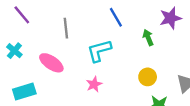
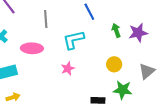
purple star: (170, 18) -> (138, 33), moved
pink ellipse: (51, 63) -> (32, 48), turned -35

